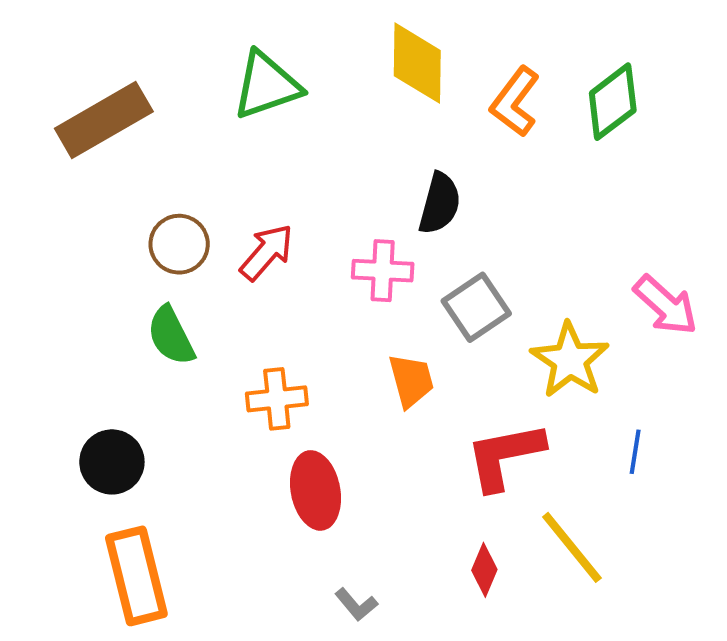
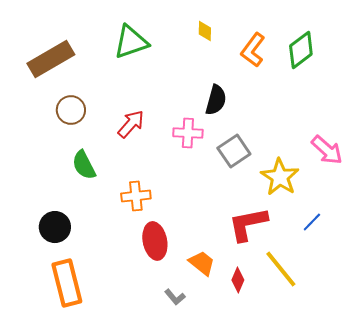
yellow diamond: (417, 63) -> (205, 31), size x0.5
brown circle: (179, 244) -> (71, 110), moved
orange trapezoid: (411, 381) -> (202, 263), moved, turned -36
blue line: (635, 452) -> (312, 222), turned 35

